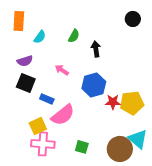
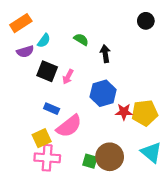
orange rectangle: (19, 21) -> (21, 23), turned 54
green semicircle: (74, 36) -> (81, 39), turned -88
purple semicircle: (25, 61) -> (25, 52), moved
pink arrow: (62, 70) -> (68, 77), turned -96
black square: (26, 83) -> (47, 71), moved
brown circle: (120, 149) -> (110, 157), moved

